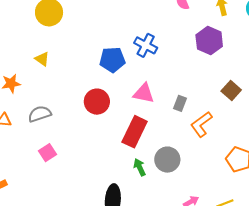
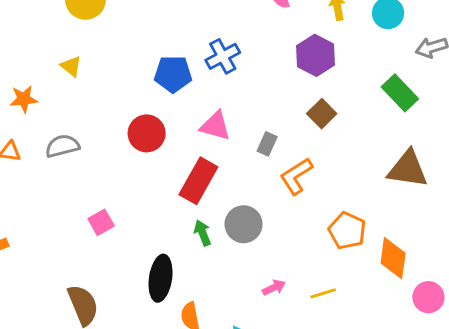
blue cross: (146, 45) -> (223, 56), turned 30
brown square: (231, 91) -> (322, 114), moved
pink square: (48, 153) -> (101, 222), moved

